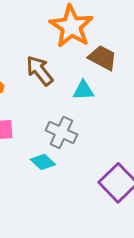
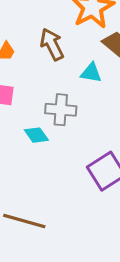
gray cross: (61, 132) -> (61, 110), turned -32

